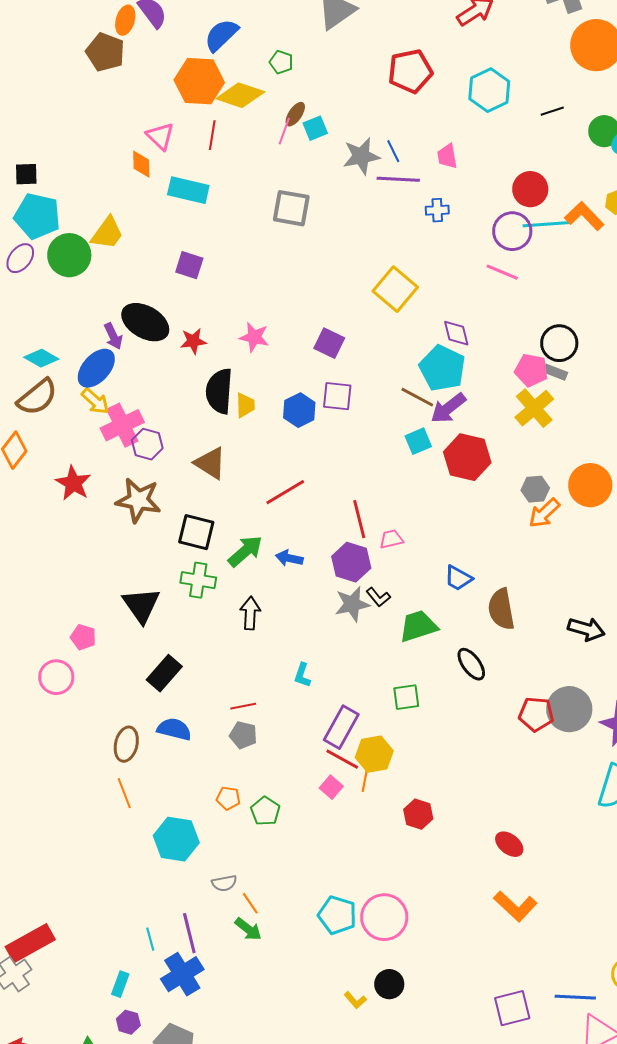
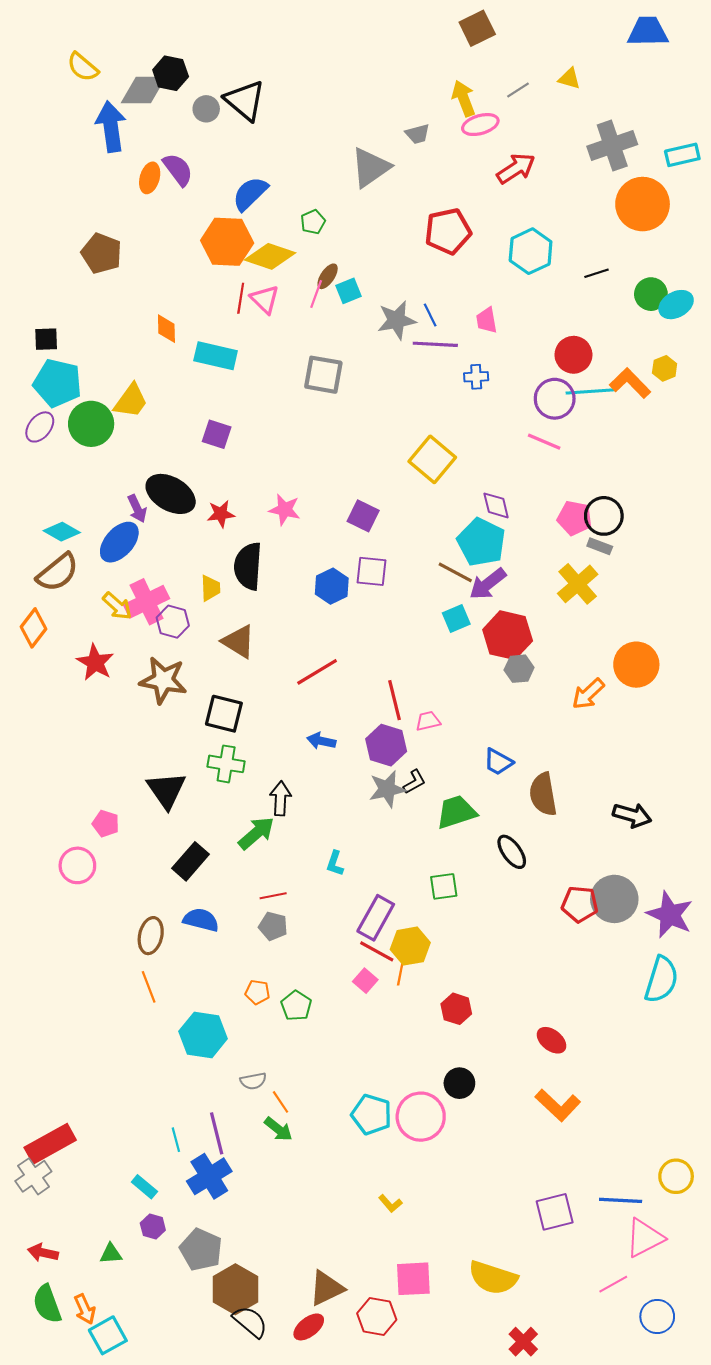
brown pentagon: (105, 52) -> (102, 253), moved
green pentagon: (281, 62) -> (313, 222), turned 30
pink triangle: (160, 136) -> (265, 299), moved
pink pentagon: (531, 370) -> (575, 518), moved
yellow arrow: (95, 401) -> (117, 606), moved
yellow trapezoid: (245, 405) -> (210, 588), moved
gray hexagon: (535, 489) -> (519, 669), moved
green arrow: (245, 551) -> (256, 833), moved
black L-shape: (378, 597) -> (414, 782), turned -80
cyan rectangle: (120, 984) -> (144, 1187), turned -70
black circle: (389, 984) -> (459, 1083), moved

